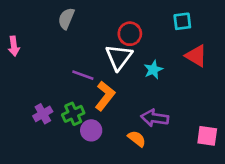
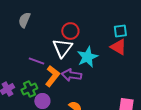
cyan square: (182, 21) -> (120, 31), moved
cyan star: (153, 70) -> (87, 57), size x1.5
purple arrow: (155, 118) -> (71, 75), moved

